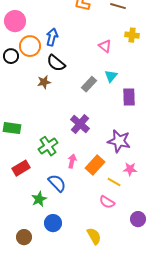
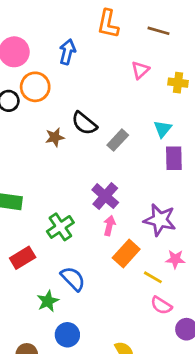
yellow cross: (132, 35) -> (178, 83), moved
blue arrow: (52, 37) -> (67, 52), moved
pink triangle: (105, 46) -> (140, 70), moved, turned 40
black semicircle: (56, 63) -> (84, 123), moved
cyan triangle: (111, 76) -> (163, 129), moved
pink arrow: (72, 161) -> (109, 226), moved
pink semicircle: (107, 202) -> (161, 305), moved

